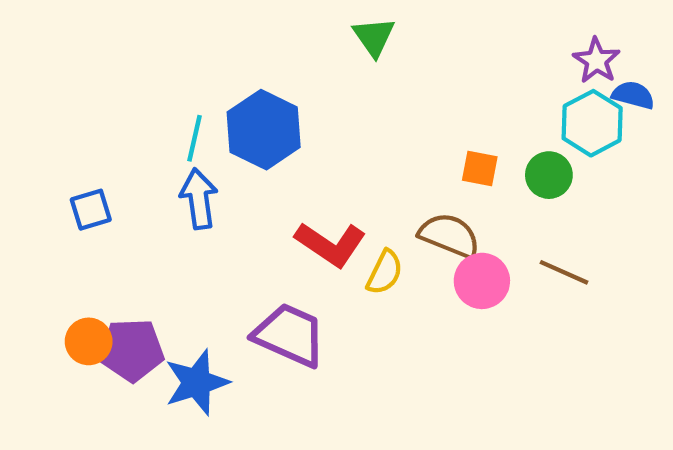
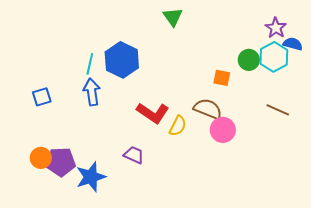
green circle: (549, 175) -> (249, 60), moved
brown line: (564, 272) -> (278, 110), moved
purple trapezoid: (290, 335) -> (134, 155), size x0.6

